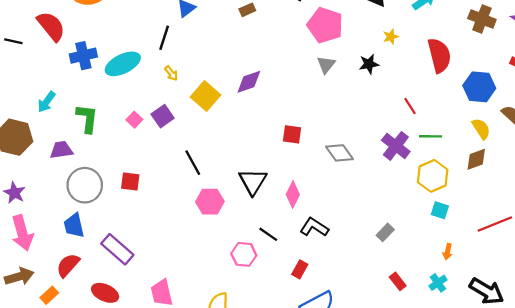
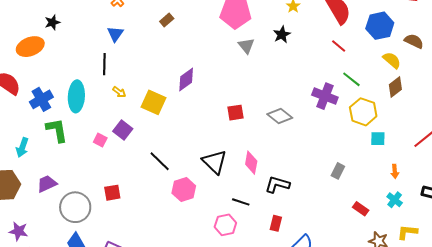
cyan ellipse: (123, 64) -> (76, 96), turned -44
red line: (410, 106) -> (339, 46), moved
green L-shape: (87, 118) -> (57, 130), moved
green line: (431, 136) -> (351, 79), turned 54

